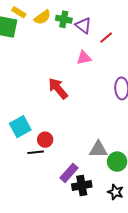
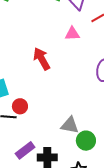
purple rectangle: (69, 173) -> (25, 150), moved

